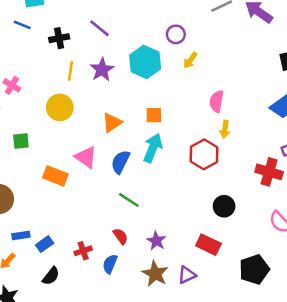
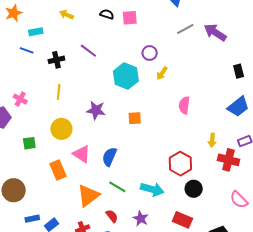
purple star: (102, 70) -> (96, 110), moved, turned -30
yellow line: (71, 71) -> (59, 92), moved
yellow circle: (60, 107) -> (61, 129), moved
orange triangle: (112, 123) -> (88, 195), moved, size x1.4
yellow arrow: (225, 129) -> (212, 140), moved
cyan arrow: (153, 148) -> (152, 189), moved, turned 85
red hexagon: (204, 154) -> (180, 164), moved
orange rectangle: (55, 176) -> (58, 170), turned 48

